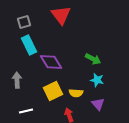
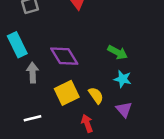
cyan rectangle: (29, 45) -> (17, 45), moved
gray arrow: (17, 80) -> (33, 73), moved
yellow semicircle: (76, 93) -> (96, 95), turned -128

